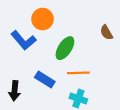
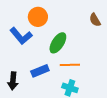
brown semicircle: (106, 32) -> (95, 20), moved
blue rectangle: (45, 80) -> (40, 71), turned -54

